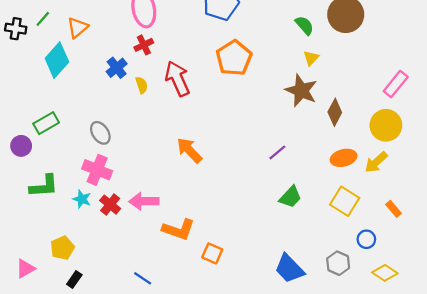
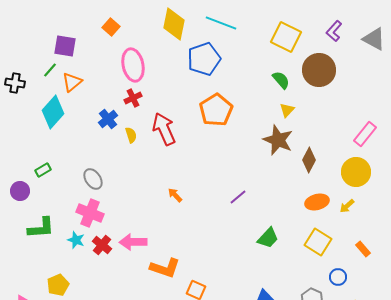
green line: (43, 19) -> (50, 70), moved
green rectangle: (46, 123) -> (43, 170), size x0.7
orange arrow: (189, 150) -> (175, 195), size x0.6
purple line: (277, 152) -> (238, 197), moved
yellow arrow: (376, 162) -> (347, 206), size x0.7

